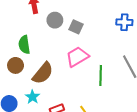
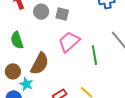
brown circle: (16, 65) -> (13, 71), moved
cyan star: (32, 97) -> (26, 84), moved

